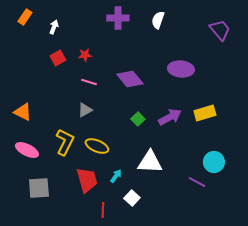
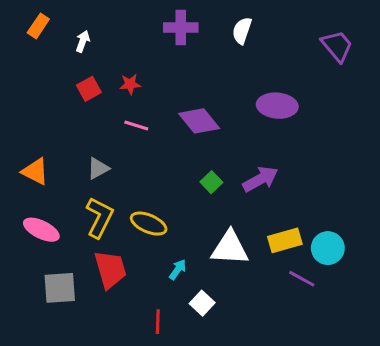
gray triangle: (85, 110) -> (98, 168), moved
yellow rectangle: (205, 113) -> (285, 240), moved
red trapezoid: (87, 180) -> (110, 269), moved

